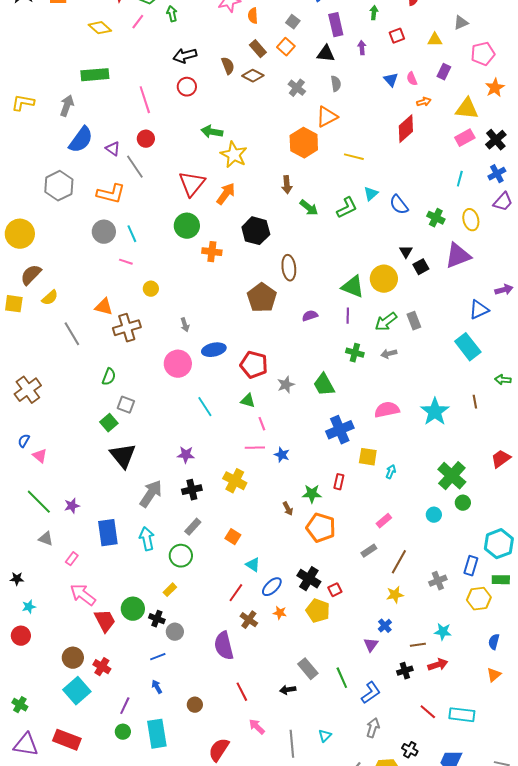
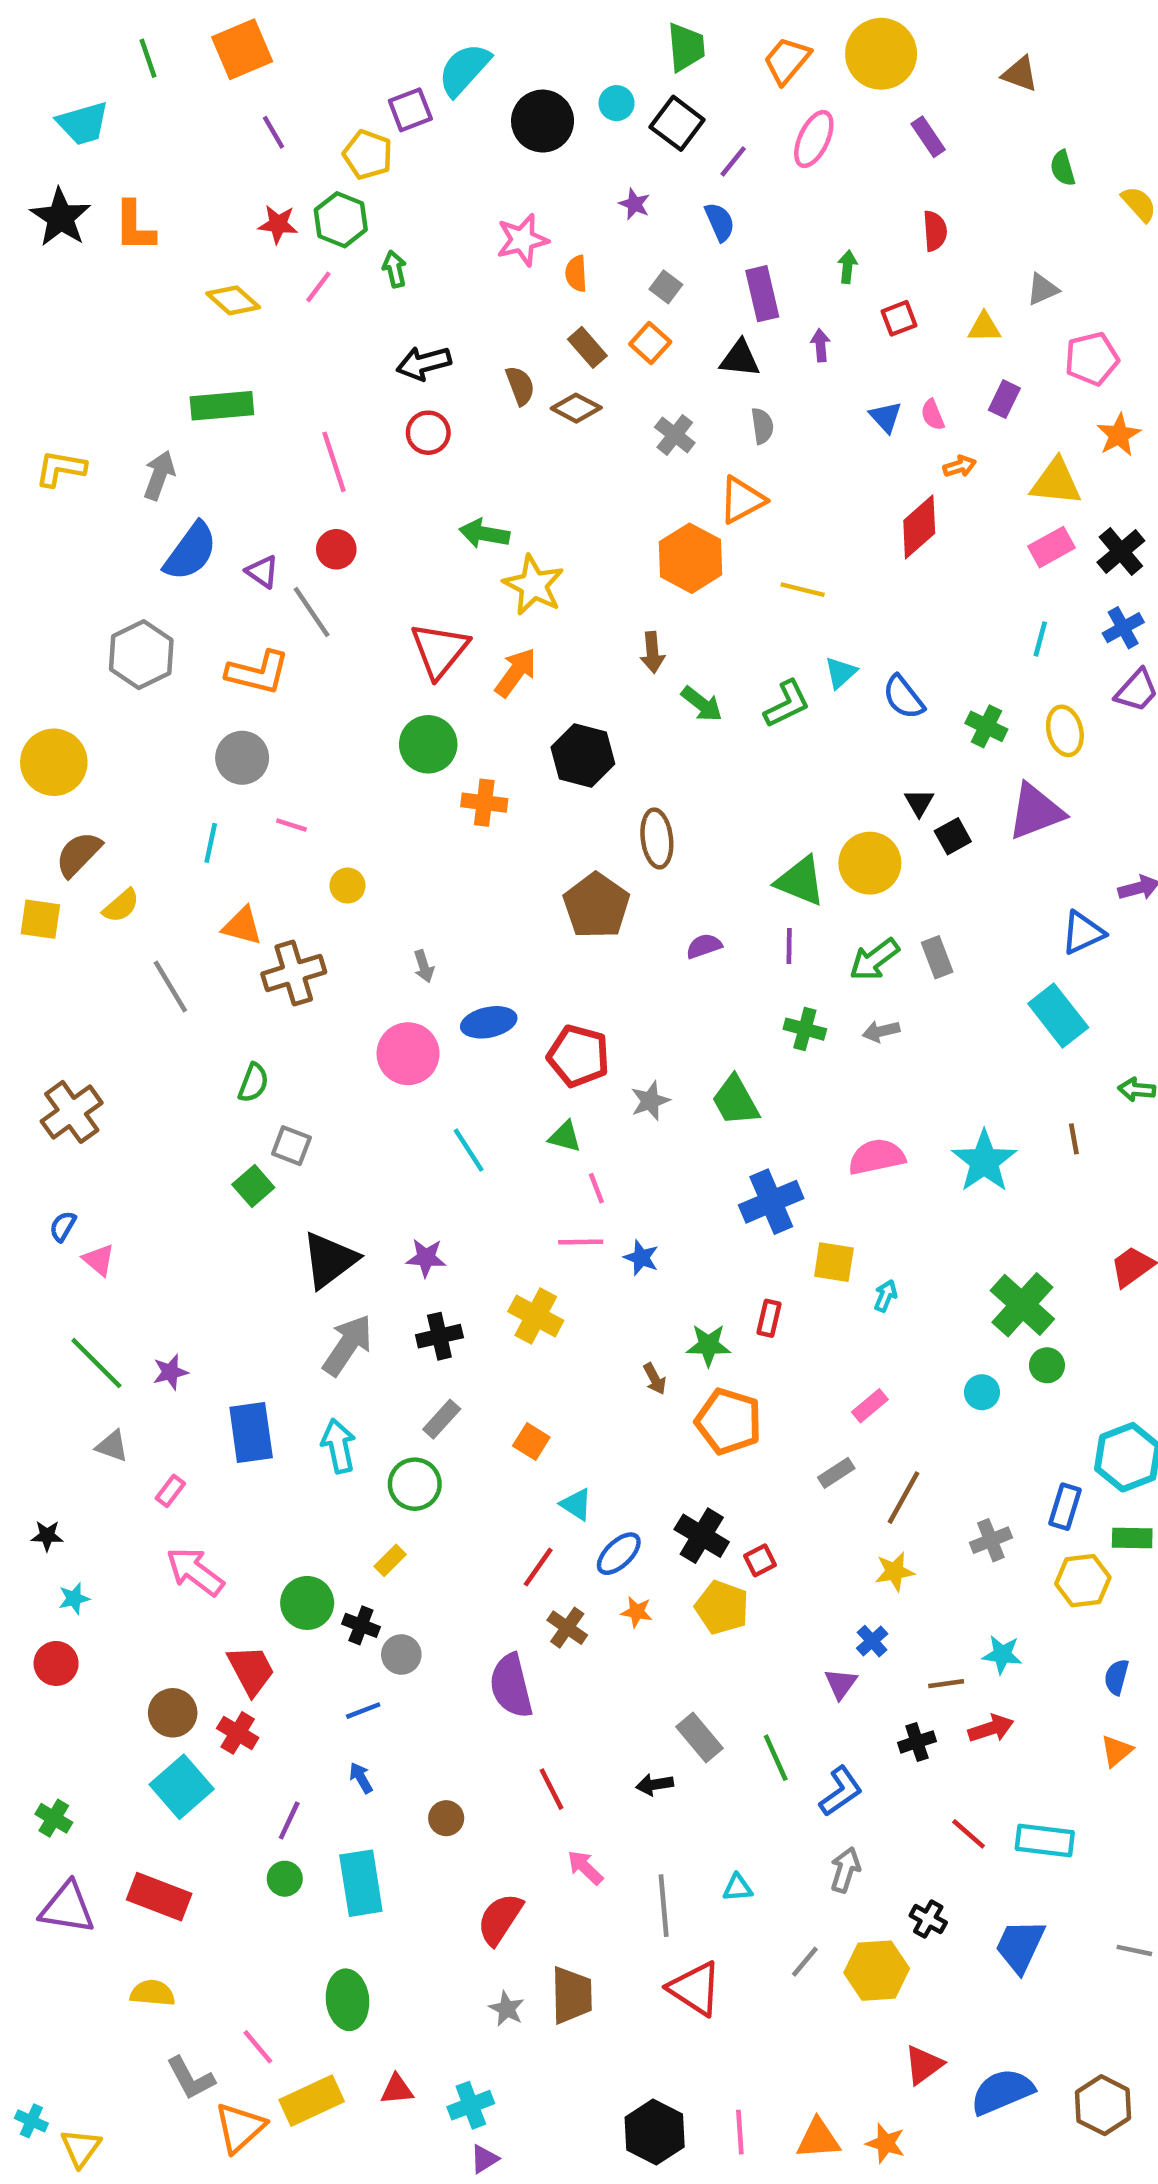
cyan line: (132, 234) -> (211, 843), moved, turned 36
black triangle: (123, 456) -> (330, 1260), moved, turned 32
red trapezoid: (105, 621) -> (251, 1670), moved
cyan triangle: (325, 736) -> (738, 1888), turned 40

